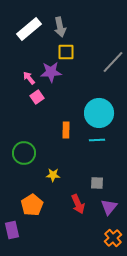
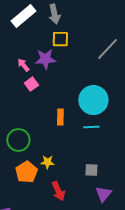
red arrow: (78, 204) -> (58, 191), moved
orange pentagon: (32, 205) -> (26, 172), moved

